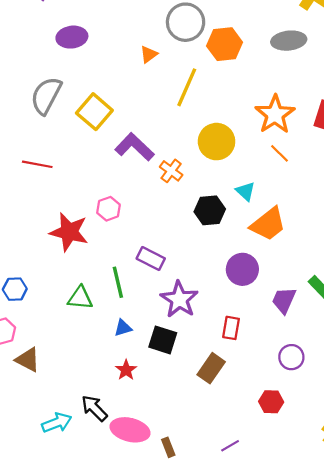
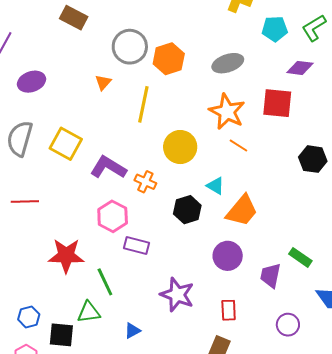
gray ellipse: (289, 41) -> (228, 63), moved
pink hexagon: (108, 209) -> (113, 216), moved, size x1.4
purple rectangle: (151, 258) -> (136, 245), moved
green line: (118, 282) -> (105, 282), moved
black square: (163, 340) -> (61, 335), moved

